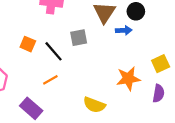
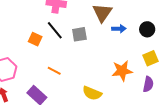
black circle: (136, 11) -> (147, 29), moved
black line: (53, 51) -> (55, 30), moved
orange line: (50, 80) -> (54, 71), turned 56

